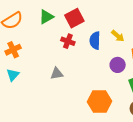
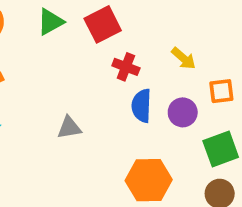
red cross: (68, 41) -> (126, 67), moved
blue semicircle: (95, 41) -> (142, 106), moved

